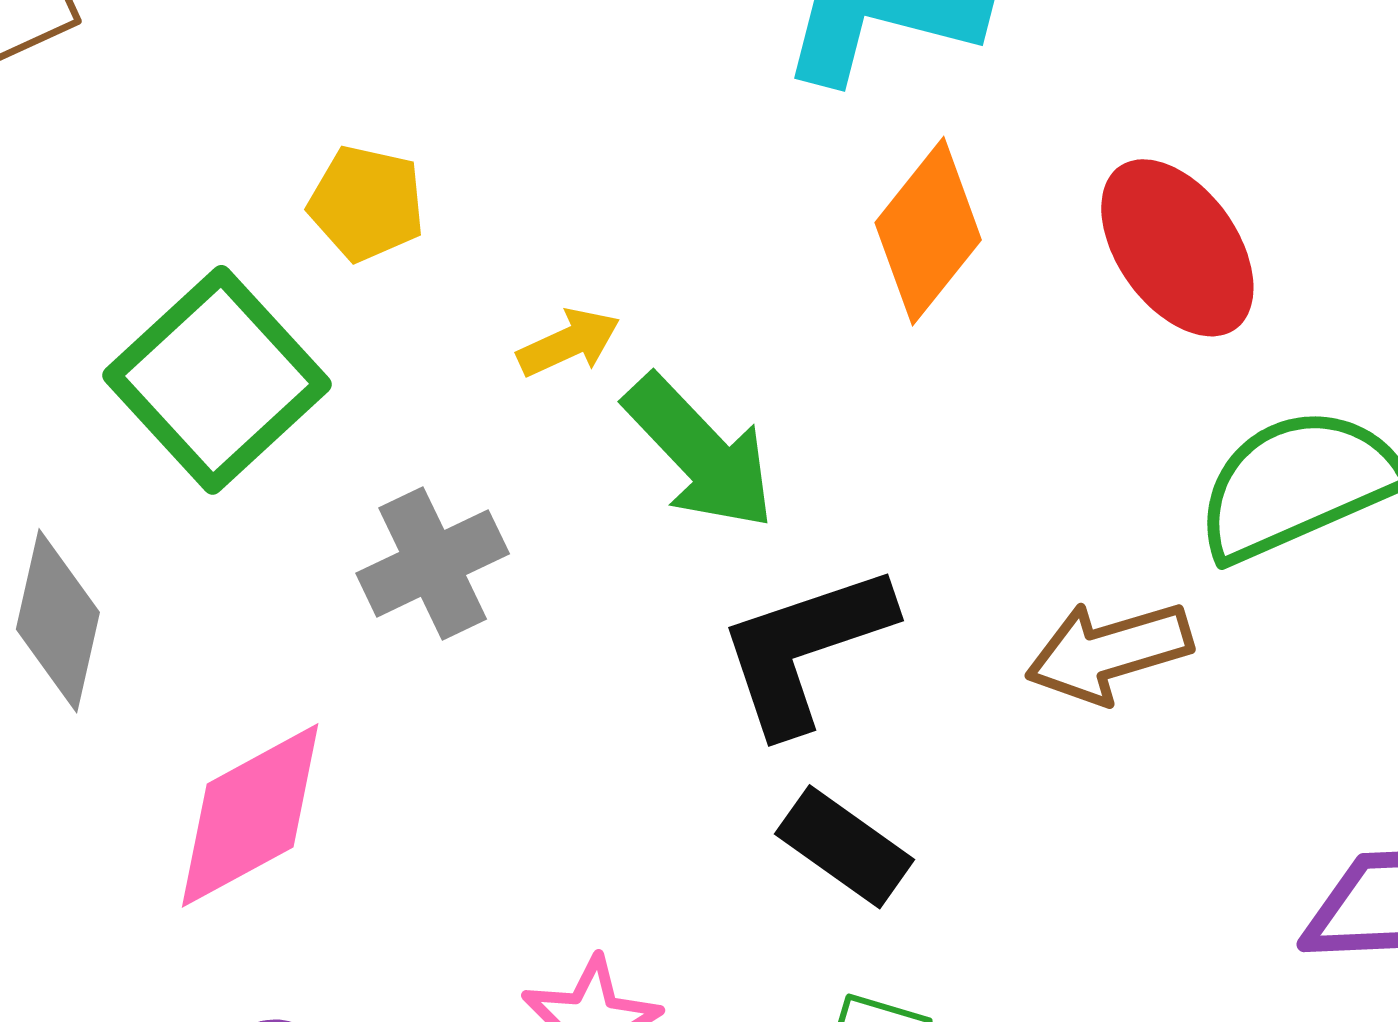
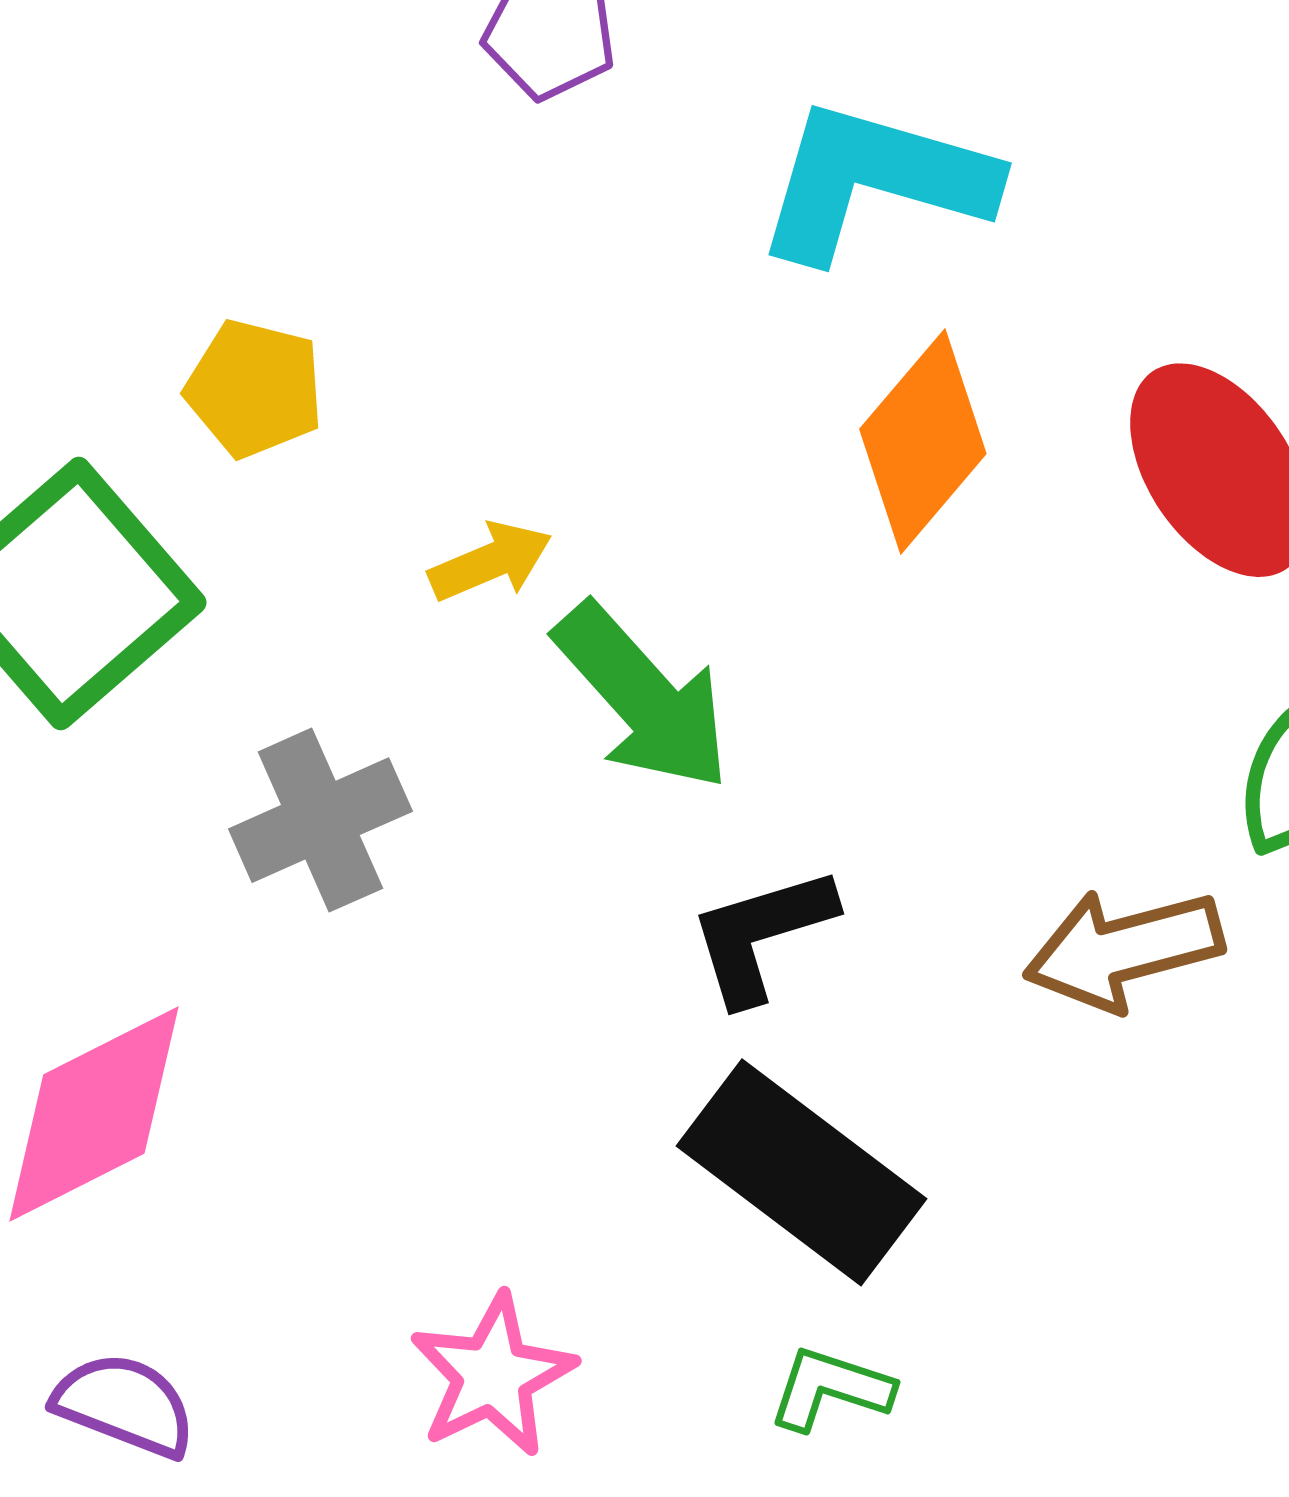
black L-shape: (805, 649) -> (761, 935), size x0.7
black rectangle: (845, 847) -> (802, 1172), size x1.5

